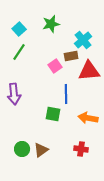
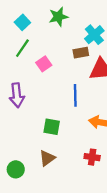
pink square: (55, 66) -> (44, 64), moved
green square: (53, 114) -> (52, 127), moved
green circle: (22, 149) -> (16, 169), moved

